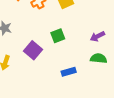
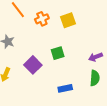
green semicircle: (99, 58) -> (95, 78), turned 84

